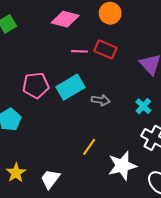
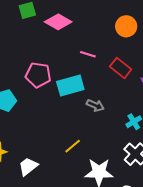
pink diamond: (65, 19) -> (58, 22), moved
red rectangle: (105, 49) -> (121, 68), moved

